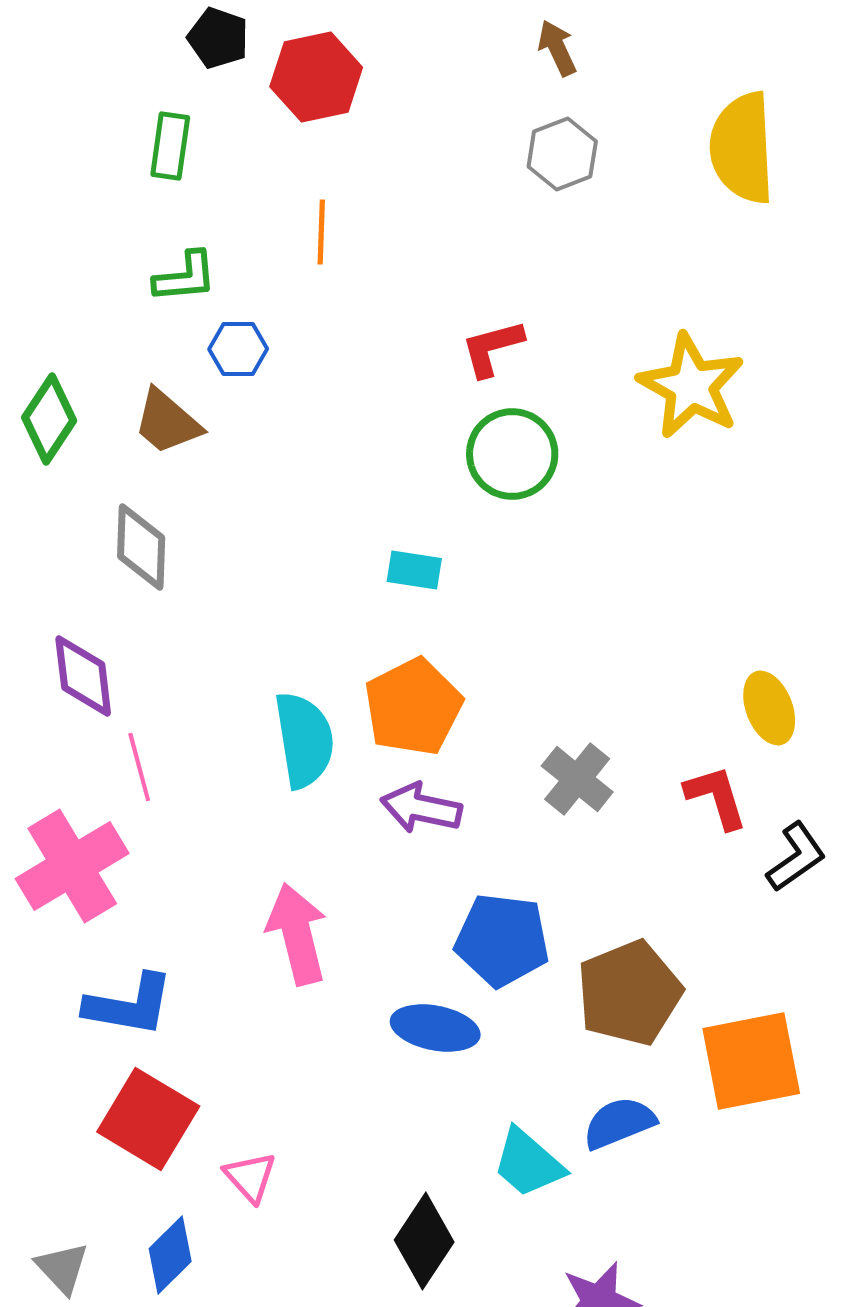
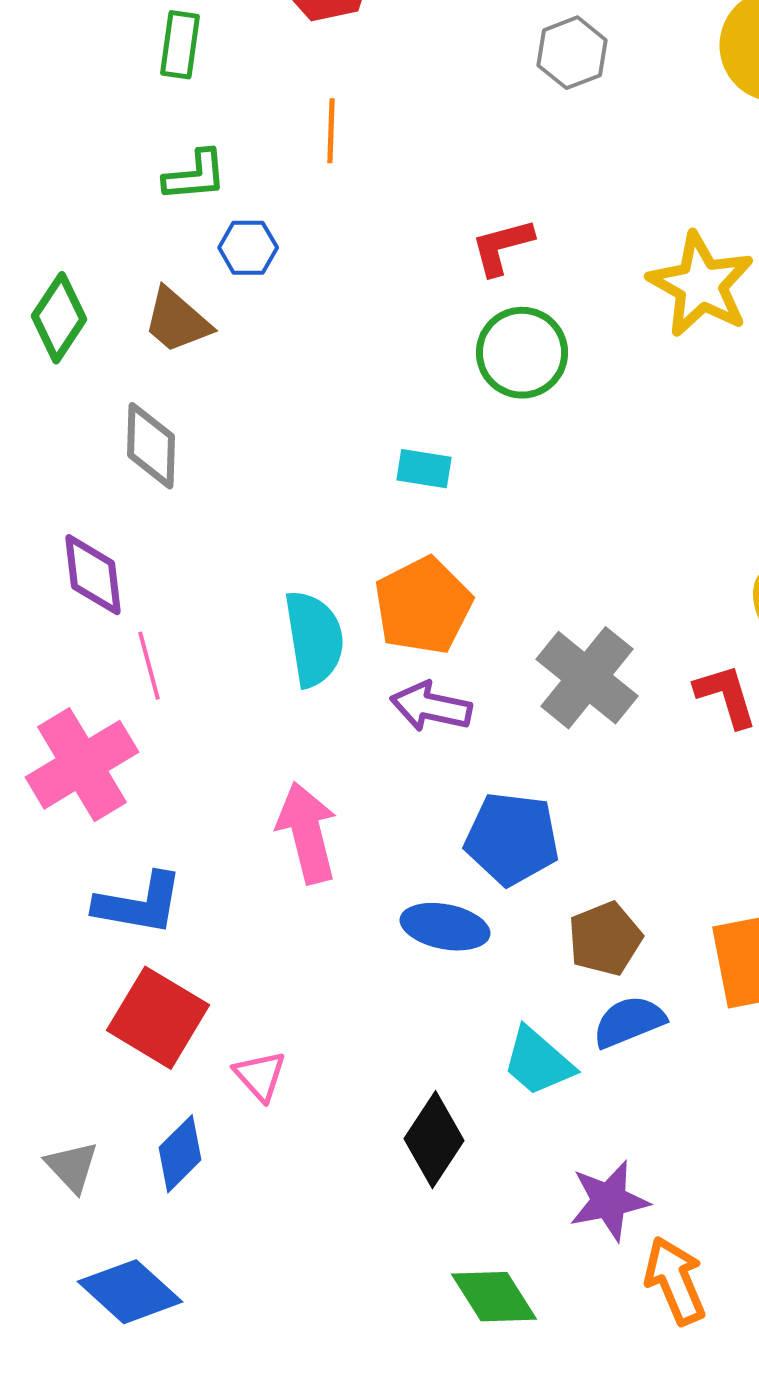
gray cross: (577, 779) -> (587, 678), size x1.4
brown pentagon: (629, 993) -> (605, 939), moved, size x0.7

